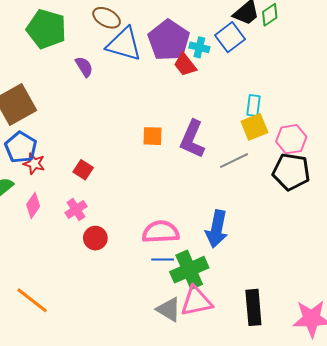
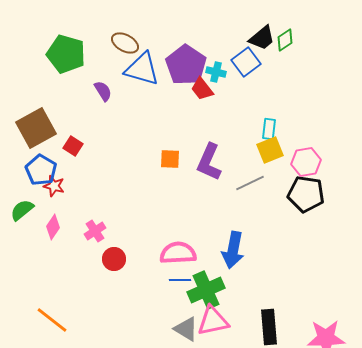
red square: (83, 170) -> (73, 146), moved

